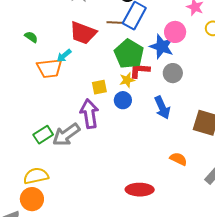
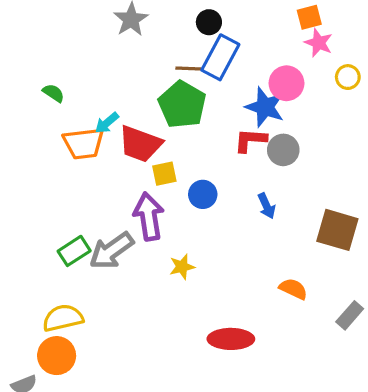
red trapezoid: (83, 33) -> (140, 144), moved
green pentagon: (129, 54) -> (182, 105), moved
red L-shape: (140, 70) -> (250, 140), moved
yellow star: (127, 80) -> (182, 267), moved
blue arrow: (162, 108) -> (267, 206), size x0.7

